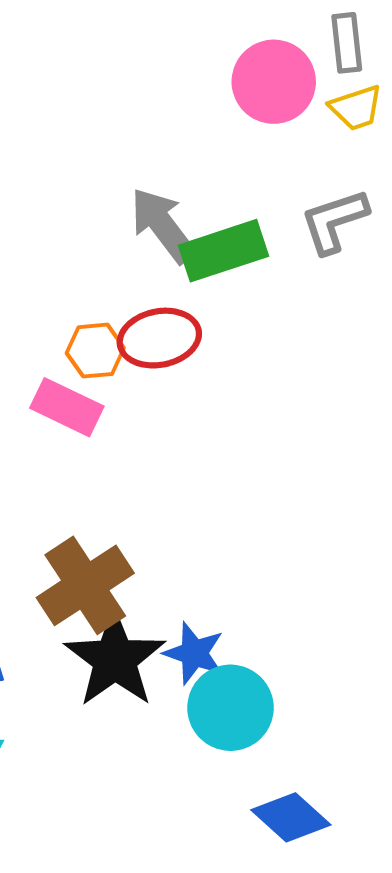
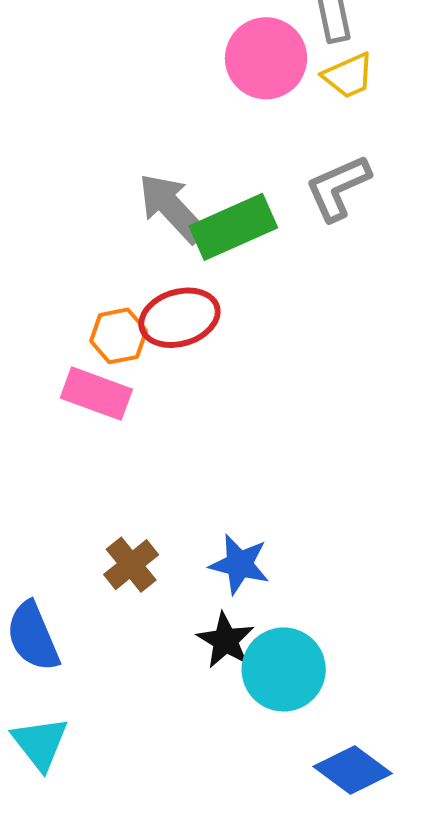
brown cross: (85, 585) -> (131, 565), size x0.6
blue star: (194, 653) -> (239, 564), moved
black star: (115, 659) -> (225, 640), moved, size x0.6

